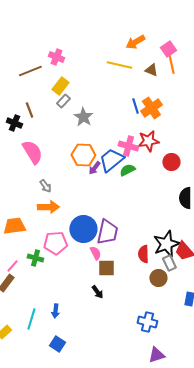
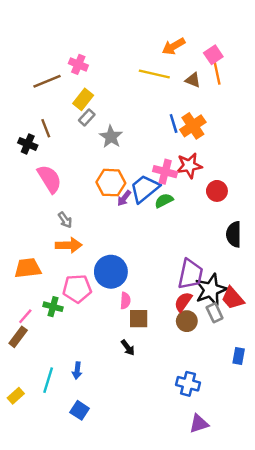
purple trapezoid: (107, 232) -> (190, 274), moved
pink semicircle: (95, 253) -> (125, 301), turned 32
red semicircle: (143, 254) -> (183, 302), turned 36
brown circle: (158, 278) -> (187, 321), moved

